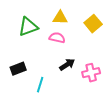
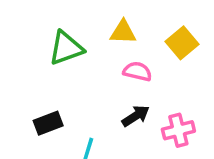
pink semicircle: (57, 38) -> (137, 71), moved

